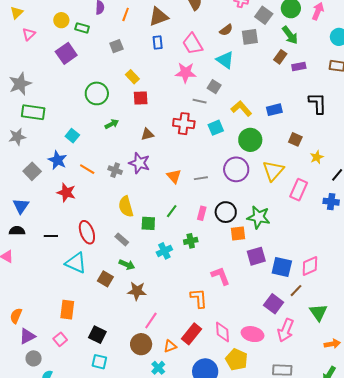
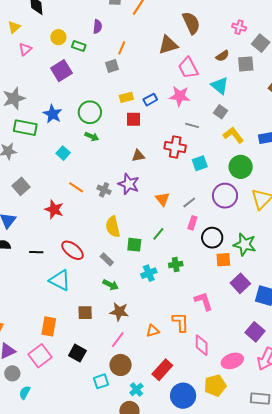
orange line: (126, 14) -> (122, 48), moved
brown triangle: (159, 17) -> (168, 45), moved
blue rectangle: (158, 43) -> (150, 100), moved, turned 64
yellow rectangle: (132, 77) -> (126, 97), turned -64
gray square: (214, 87) -> (220, 112), moved
green arrow: (112, 124) -> (92, 137), moved, turned 48
cyan square: (216, 128) -> (200, 163), moved
blue star: (57, 160) -> (53, 114), moved
gray line: (201, 178) -> (189, 202), turned -32
pink rectangle: (202, 213) -> (192, 223), moved
red ellipse: (87, 232) -> (73, 250), turned -35
purple square: (256, 256) -> (240, 283), turned -30
brown square: (105, 279) -> (85, 313), moved, turned -35
pink line: (151, 321) -> (118, 340), moved
pink diamond: (223, 332) -> (202, 345), moved
red rectangle: (191, 334) -> (162, 370), moved
pink ellipse: (252, 334) -> (232, 361), turned -35
pink square: (60, 339) -> (40, 356), size x1.6
orange triangle: (170, 346) -> (153, 331), moved
yellow pentagon: (237, 360) -> (215, 385), turned 30
cyan square: (99, 362) -> (101, 381), moved, turned -35

